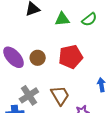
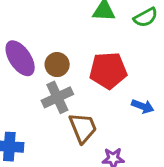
blue arrow: (101, 85) -> (143, 106), moved, turned 112
gray cross: (29, 95) -> (57, 97), moved

